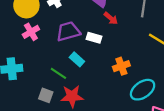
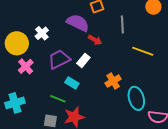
white rectangle: (94, 38) -> (83, 60), turned -56
cyan ellipse: (143, 90) -> (136, 98), turned -60

